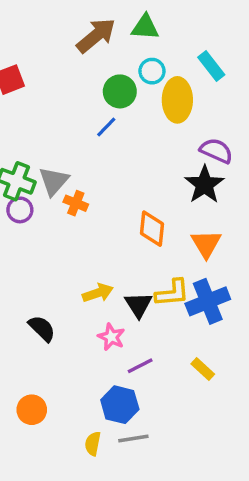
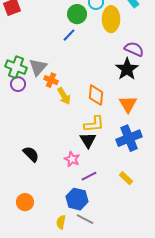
yellow arrow: (98, 293) -> (64, 96), moved, turned 78
yellow L-shape: (172, 293) -> (94, 124), moved
gray line: (133, 439) -> (85, 219), turned 36

